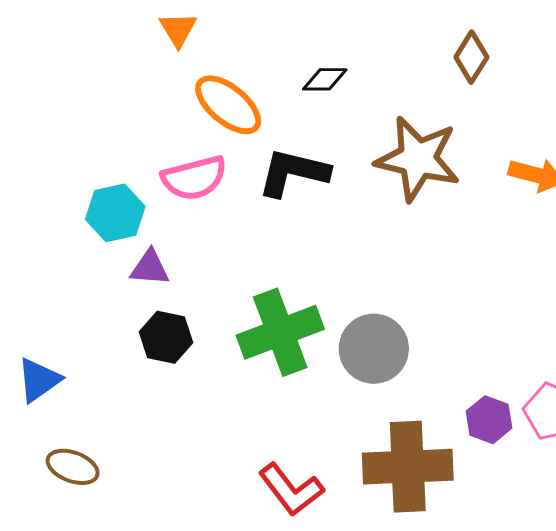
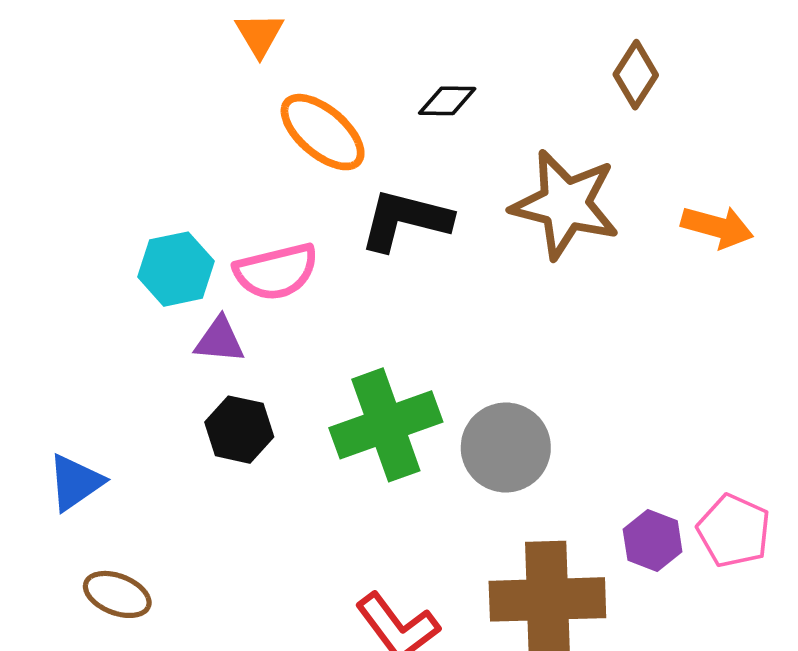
pink semicircle: (194, 178) -> (276, 272), moved

